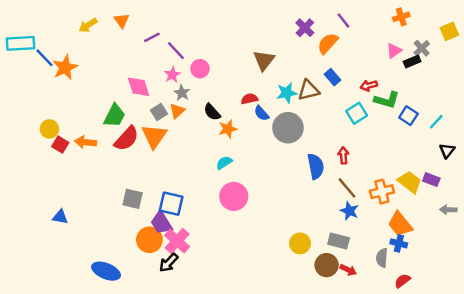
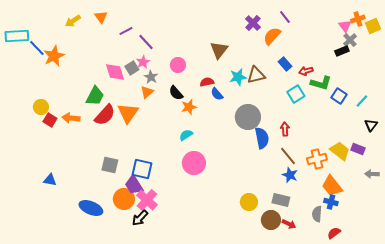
orange cross: (401, 17) -> (358, 19), moved
pink triangle: (394, 51) -> (345, 26), moved, turned -32
pink circle: (200, 69) -> (178, 65), moved
blue rectangle: (333, 77) -> (285, 64), moved
gray square: (159, 112) -> (132, 68), moved
gray circle: (288, 128) -> (248, 117), moved
blue ellipse: (106, 271) -> (91, 208), moved

